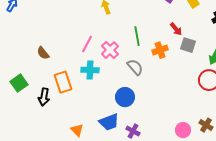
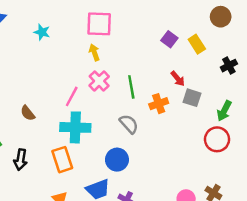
pink cross: (110, 50) -> (99, 81), moved
brown semicircle: (43, 53) -> (28, 113), moved
cyan cross: (90, 70) -> (75, 127), size x1.4
orange rectangle: (63, 82) -> (62, 160), moved

